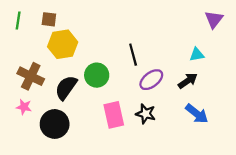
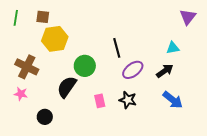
black semicircle: (66, 88) -> (67, 87), moved
pink rectangle: (114, 115) -> (100, 101), size x0.6
black circle: (55, 124) -> (45, 117), moved, size x0.6

